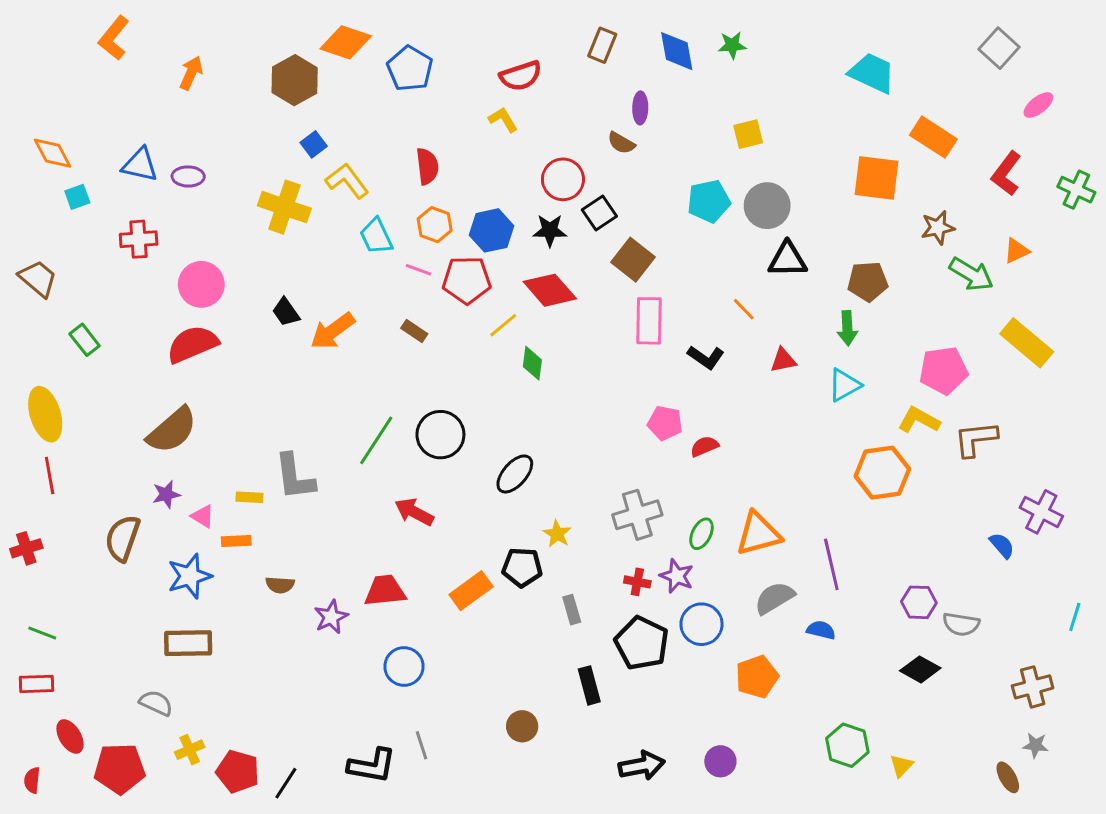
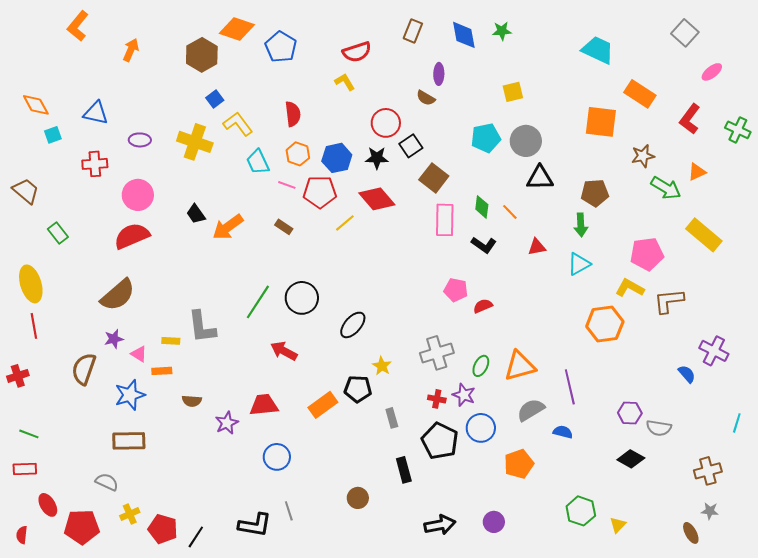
purple ellipse: (188, 176) -> (140, 140), moved
green diamond: (532, 363) -> (482, 207), moved

